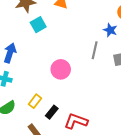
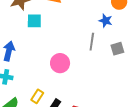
cyan square: (38, 25) -> (34, 21), turned 35

